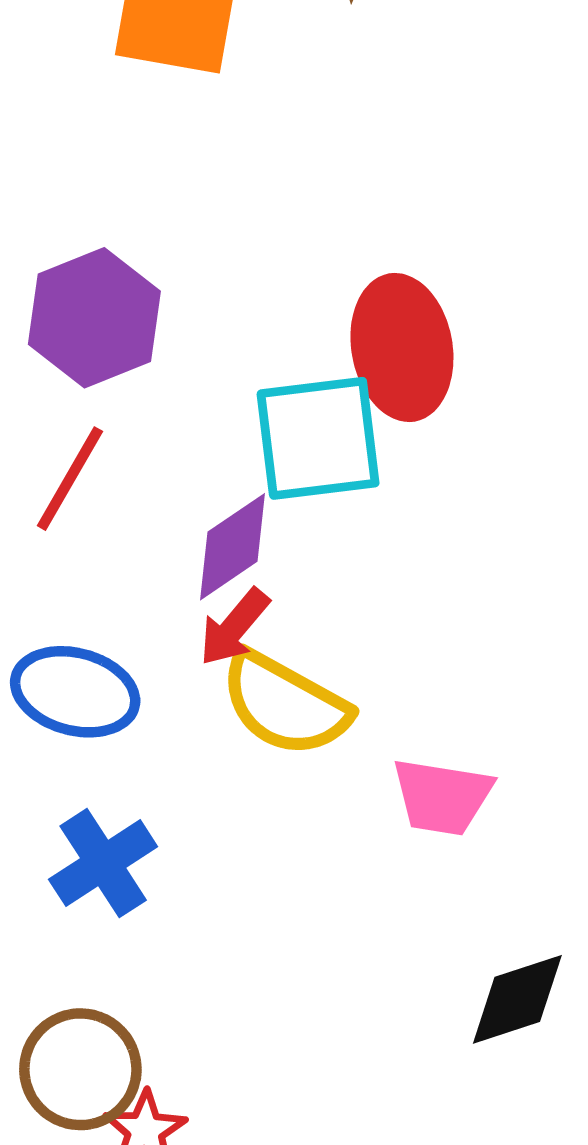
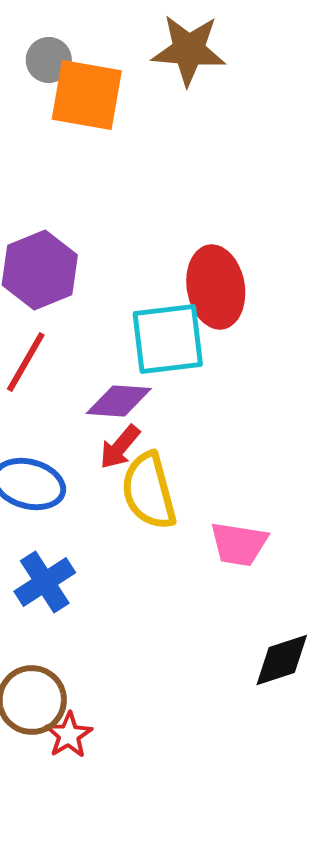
purple diamond: (232, 547) -> (119, 401), turned 38
yellow semicircle: (285, 704) -> (149, 491), turned 46

